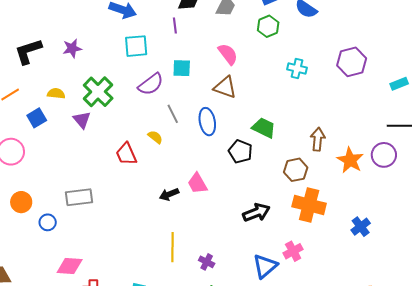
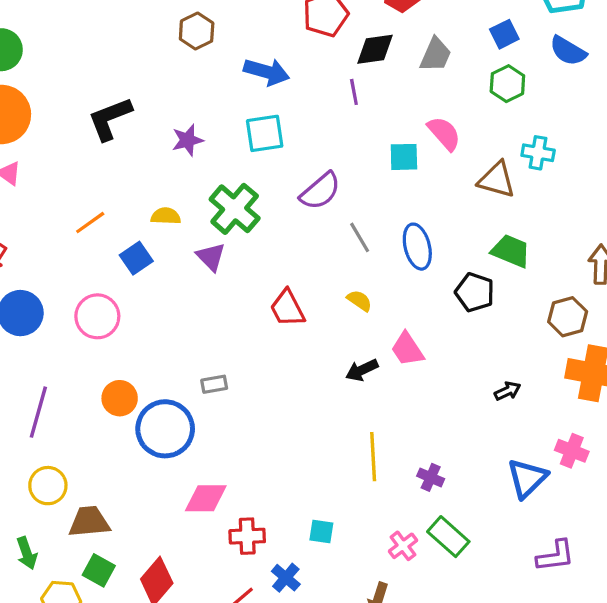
cyan square: (136, 46) -> (265, 133), moved
black L-shape: (28, 51) -> (110, 119), moved
cyan square: (182, 68) -> (404, 157), moved
cyan cross: (297, 68) -> (538, 153), moved
brown triangle: (225, 87) -> (497, 180), moved
yellow semicircle: (155, 137) -> (359, 301), moved
gray rectangle: (79, 197) -> (214, 384), size x0.6
black arrow: (256, 213) -> (507, 391), size x0.6
blue circle: (48, 222) -> (165, 429), size x2.0
pink cross: (293, 251) -> (572, 451), turned -36

